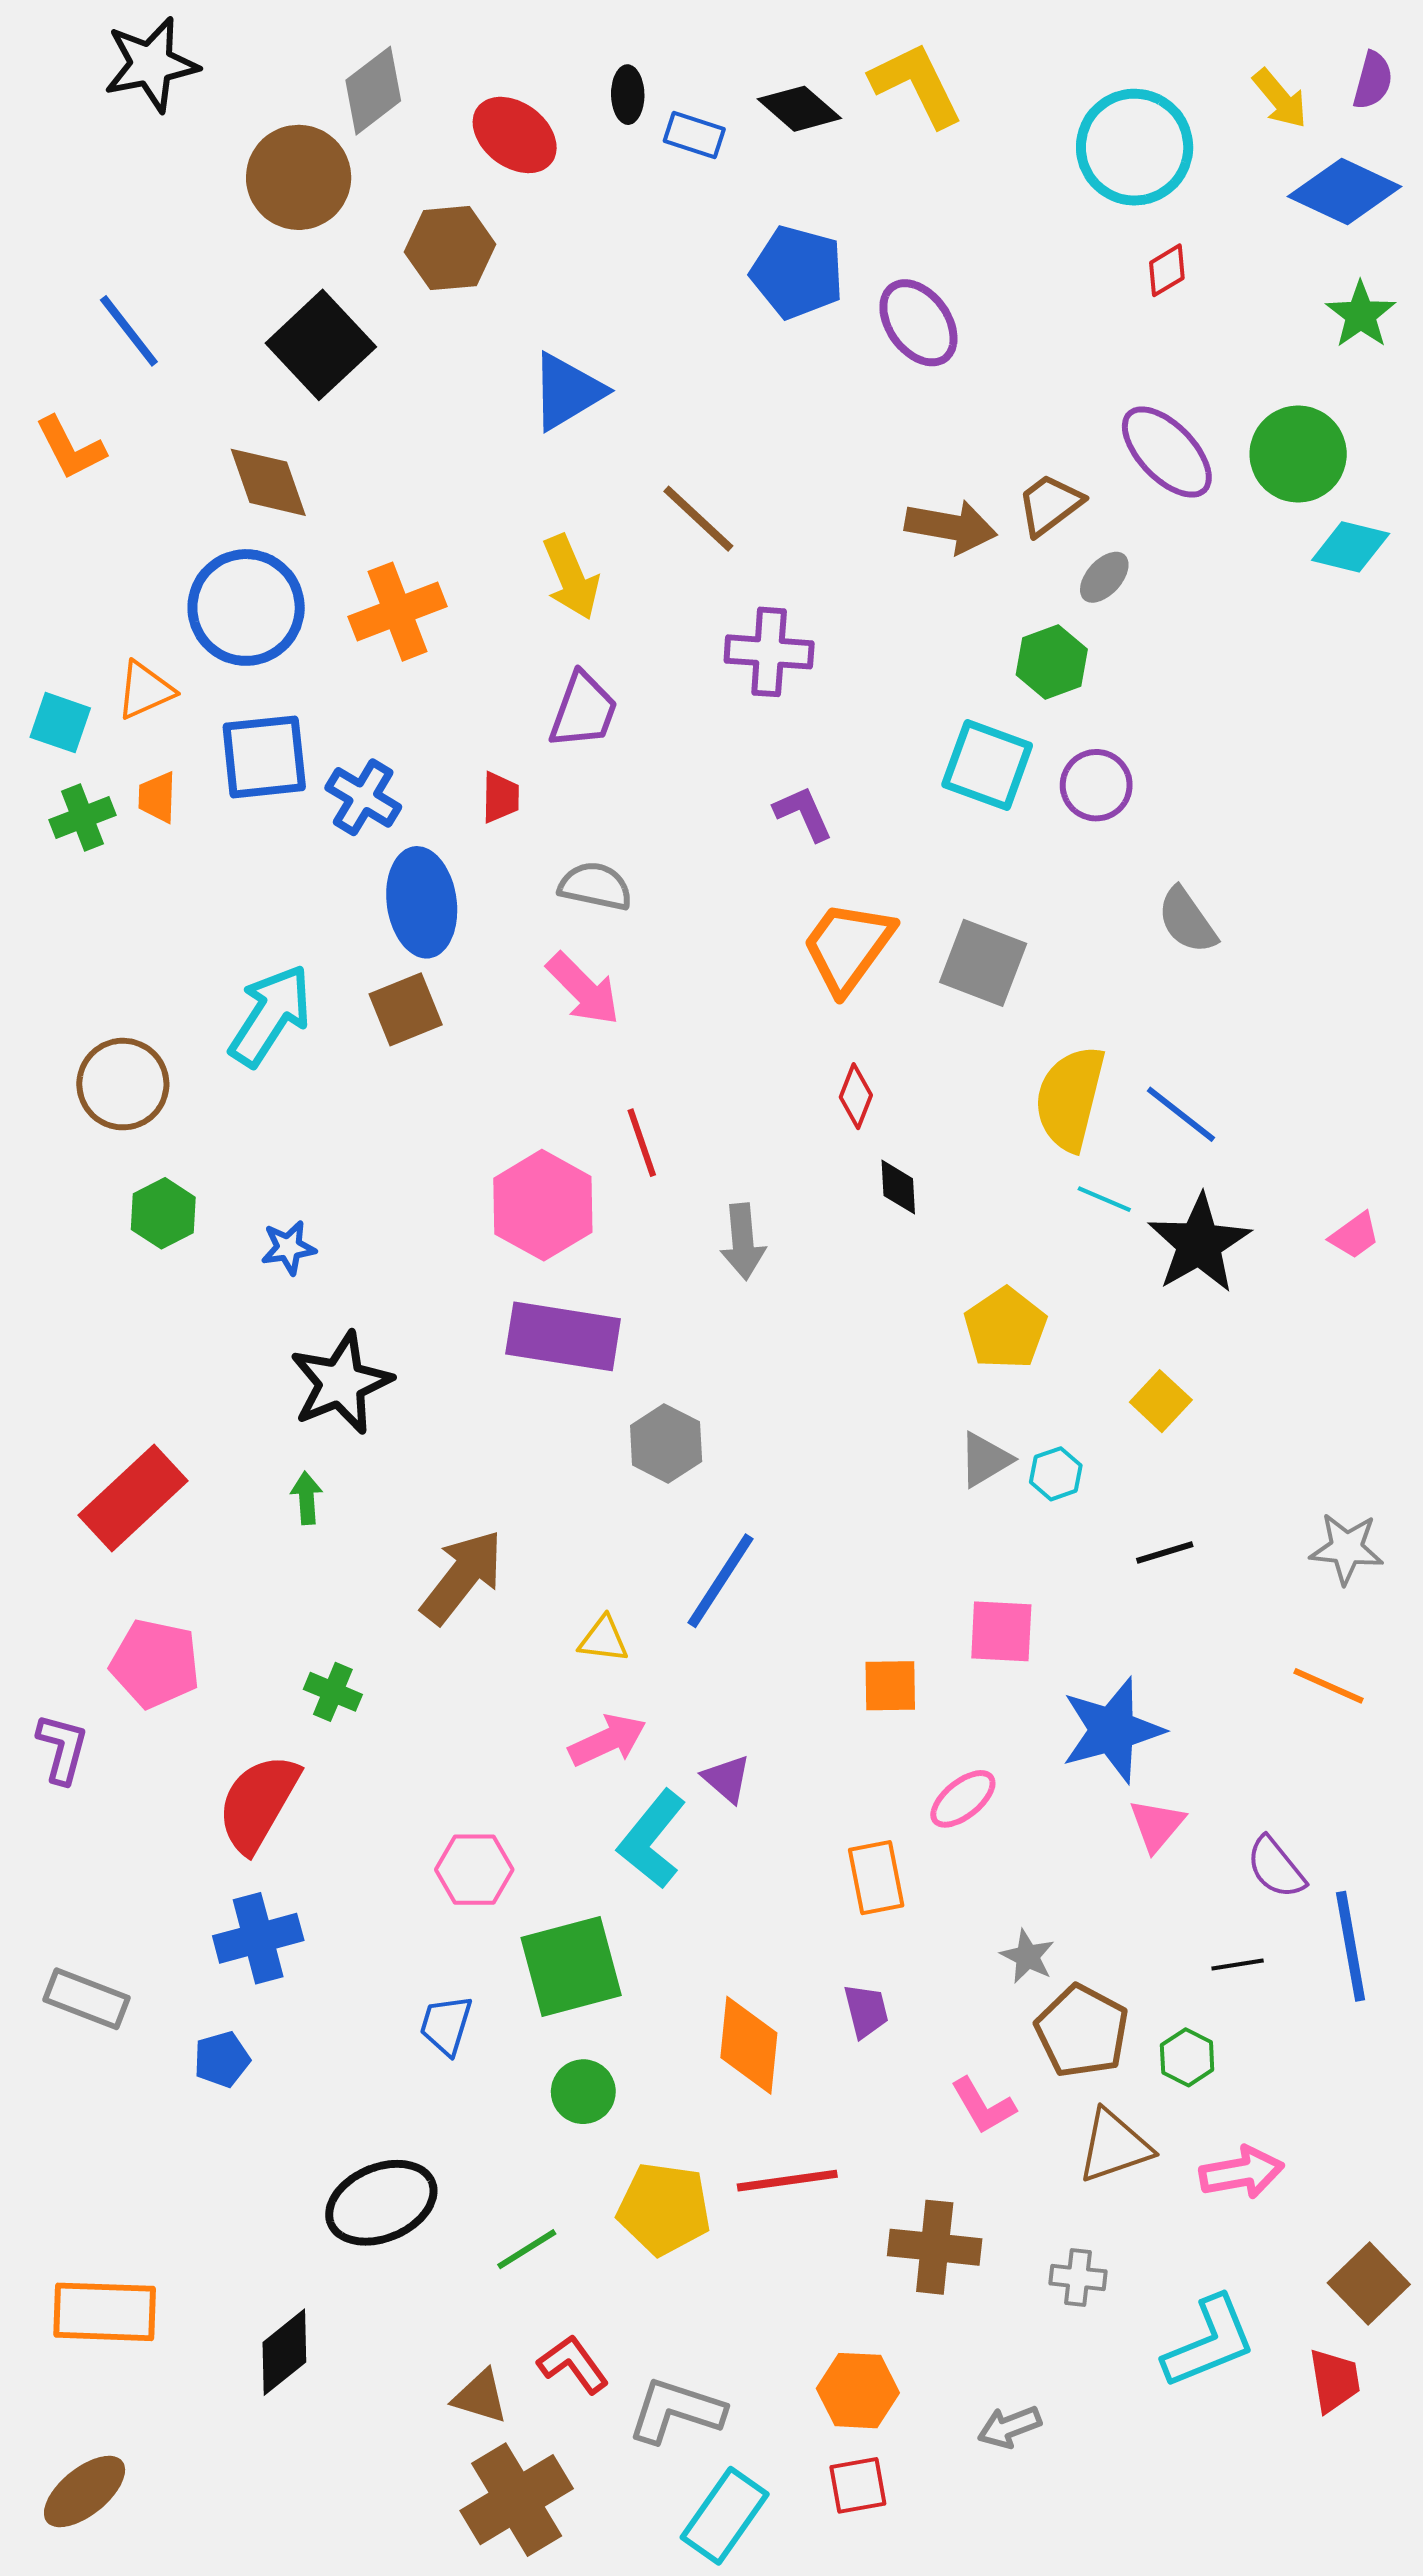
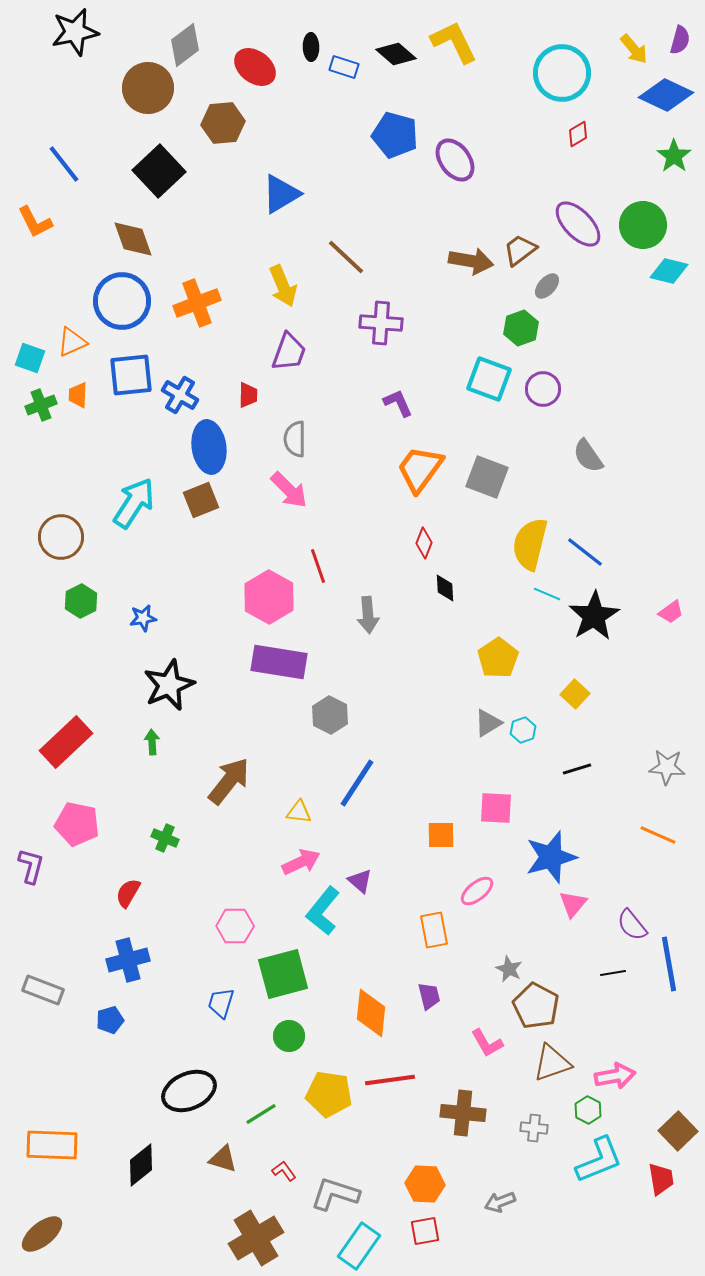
gray semicircle: (595, 886) -> (295, 439), turned -102
red semicircle: (258, 1803) -> (128, 893), size x0.6
green hexagon: (1187, 2057) -> (588, 1110), moved
red L-shape: (573, 2364) -> (284, 1171), size x0.7
brown triangle: (480, 2397) -> (223, 1159), moved

